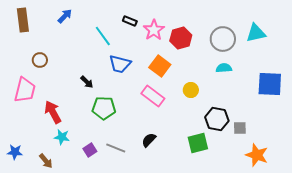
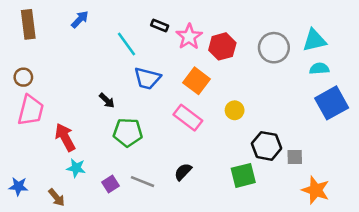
brown circle: (40, 60) -> (23, 77), moved
cyan semicircle: (224, 68) -> (319, 69), moved
blue square: (270, 84) -> (332, 103), turned -32

